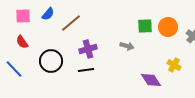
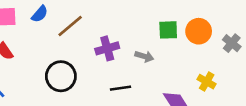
purple cross: (88, 49) -> (107, 48), moved
black circle: (51, 61) -> (61, 76), moved
black line: (86, 70) -> (120, 88), moved

